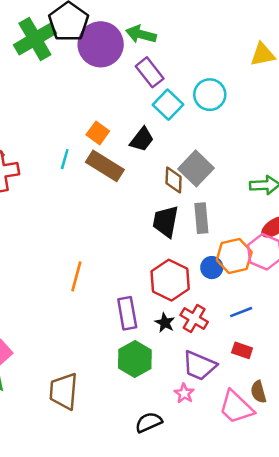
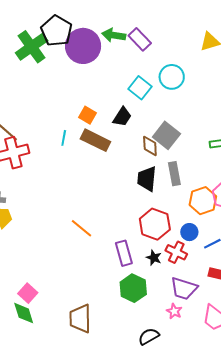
purple rectangle: (150, 72) -> (140, 39), moved
blue circle: (212, 268) -> (189, 232), moved
orange line: (76, 276) -> (82, 228), turned -60

